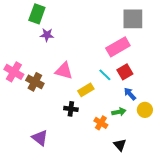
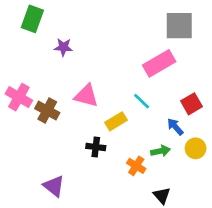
green rectangle: (37, 14) -> (32, 19), moved
red square: (125, 72) -> (191, 104), moved

